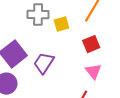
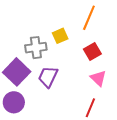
gray cross: (38, 14) -> (36, 48), moved

